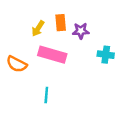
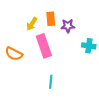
pink rectangle: (52, 55) -> (44, 46), turned 55
cyan line: (46, 95) -> (51, 82), moved

